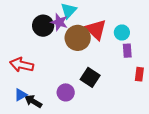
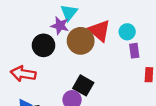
black circle: (43, 26) -> (44, 45), moved
black square: (90, 77) -> (83, 85), moved

